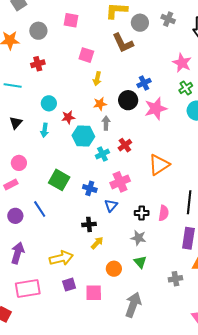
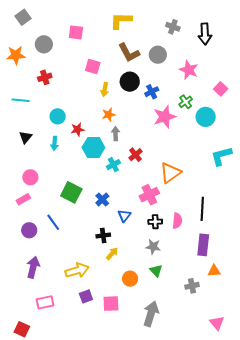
gray circle: (140, 23) -> (158, 55), moved
green cross: (186, 88) -> (186, 102), moved
black circle: (128, 100) -> (130, 82), moved
pink cross: (120, 182) -> (149, 195), moved
blue cross: (90, 188) -> (102, 200), turned 32
pink rectangle: (28, 289) -> (45, 302), size x0.7

